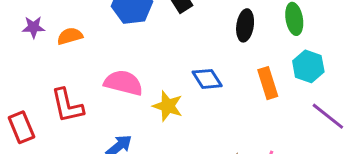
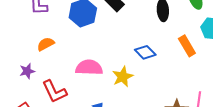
purple star: (33, 27) -> (27, 71), moved
yellow star: (168, 106) -> (123, 77), turned -30

